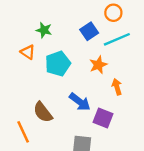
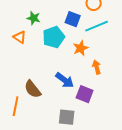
blue square: (89, 31) -> (73, 19), turned -35
cyan pentagon: (58, 64) -> (54, 37), moved
orange line: (23, 132) -> (16, 106), turned 36

